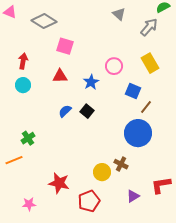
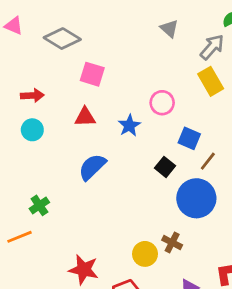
red arrow: (23, 61) -> (32, 96), turned 77
yellow rectangle: (150, 63) -> (211, 81), moved
blue semicircle: (65, 111) -> (92, 167), size x1.5
black square: (87, 111) -> (165, 167), moved

